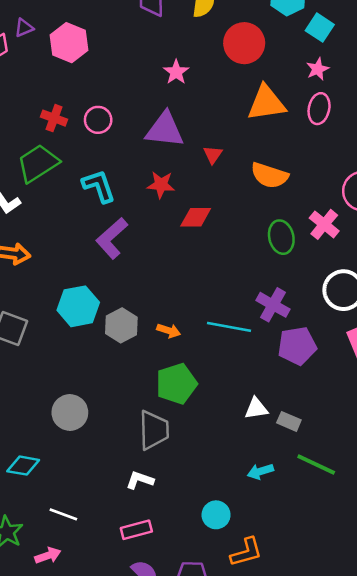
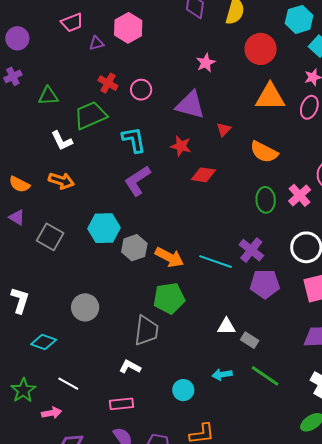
purple triangle: (24, 28) -> (96, 43), moved
orange arrow: (169, 331) -> (169, 257), size x1.6
cyan circle: (216, 515) -> (183, 390), moved

